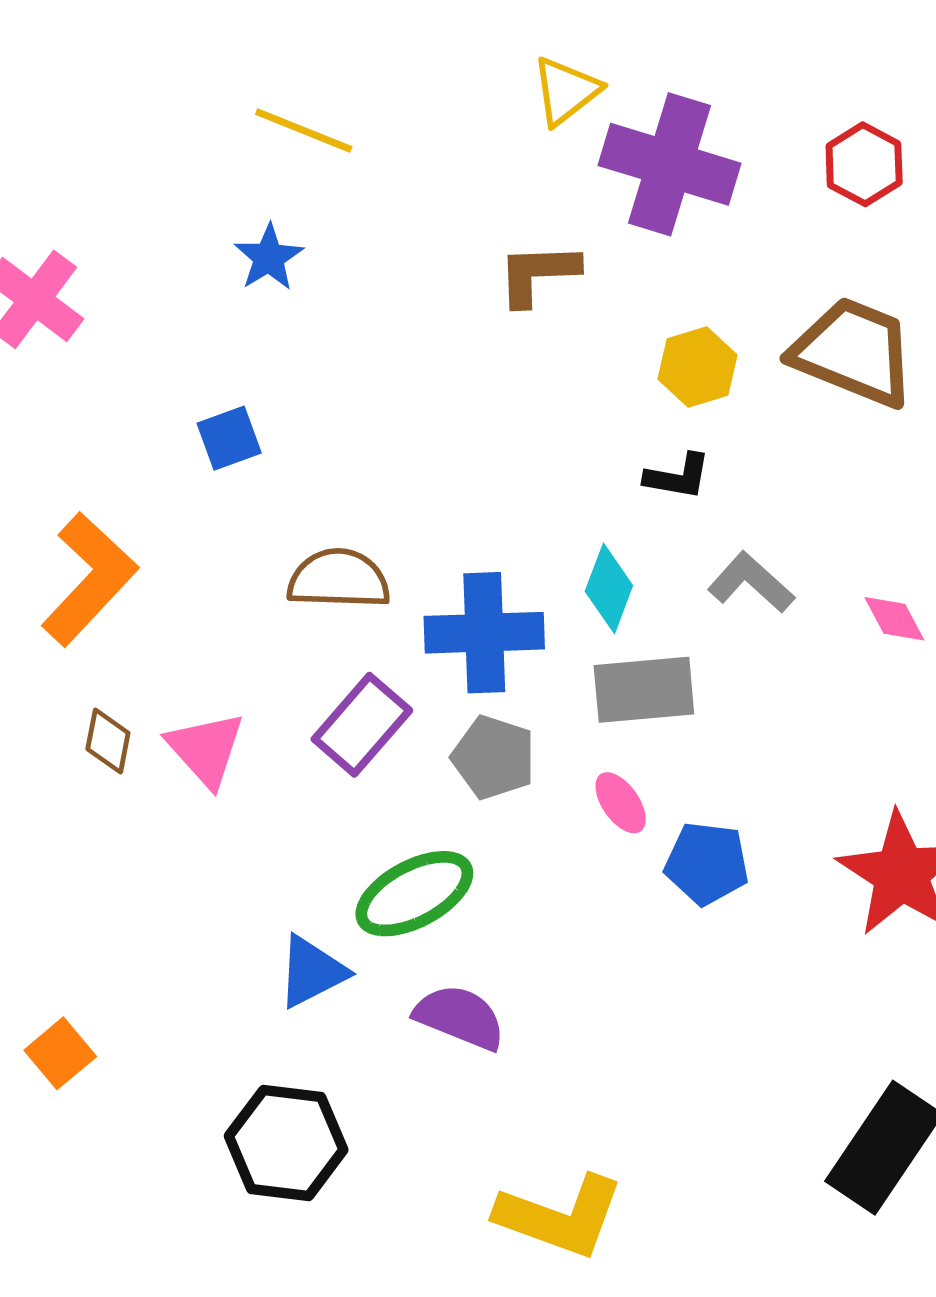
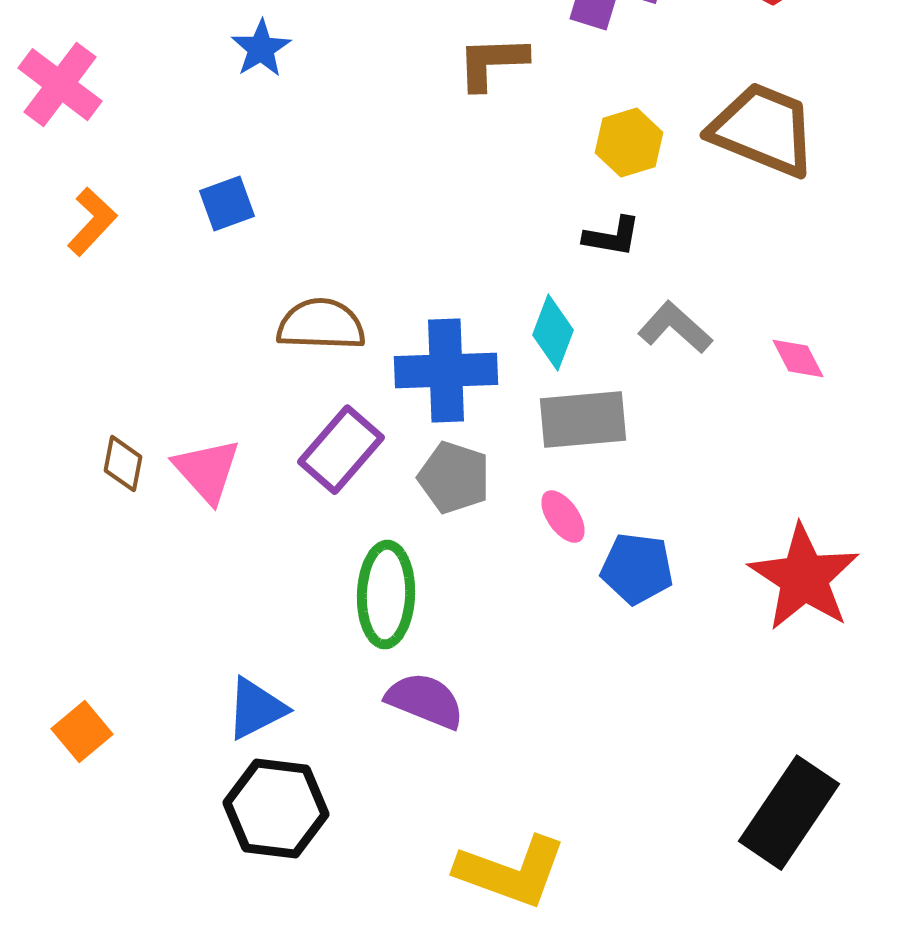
orange L-shape: (89, 579) -> (92, 222), moved, size x0.6
green ellipse: (414, 894) -> (386, 595), turned -60
blue triangle: (312, 972) -> (256, 709), moved

